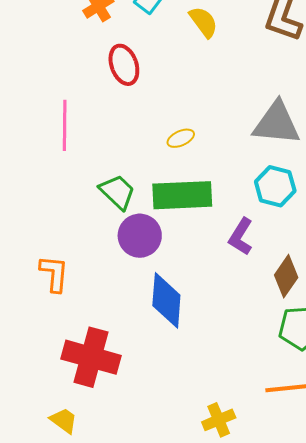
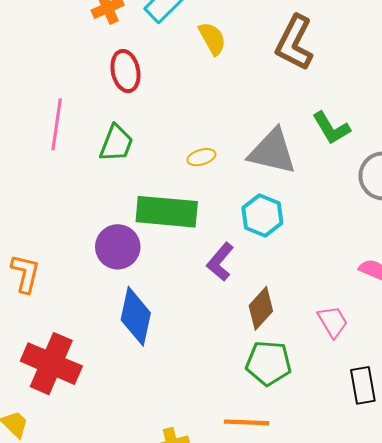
yellow ellipse: (181, 138) -> (201, 157), moved
green trapezoid: (117, 192) -> (116, 143), moved, turned 60

